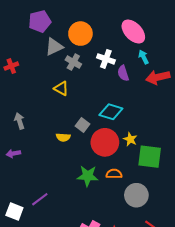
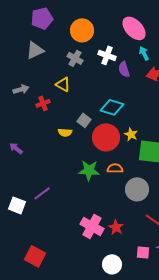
gray triangle: (54, 47) -> (35, 50), moved
red cross: (11, 66) -> (43, 103), moved
gray arrow: (19, 121) -> (21, 89), moved, turned 91
purple arrow: (13, 154) -> (16, 148), turned 48

